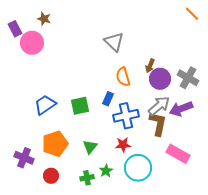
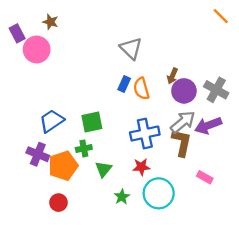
blue rectangle: (108, 99) -> (124, 84), moved
pink rectangle: (178, 154) -> (205, 177), size x0.6
purple cross: (24, 158) -> (38, 154), moved
green cross: (87, 178) -> (84, 148), moved

